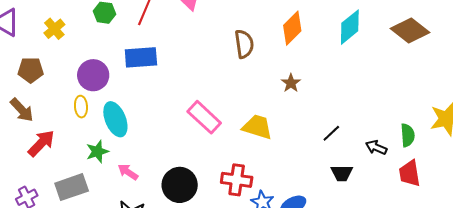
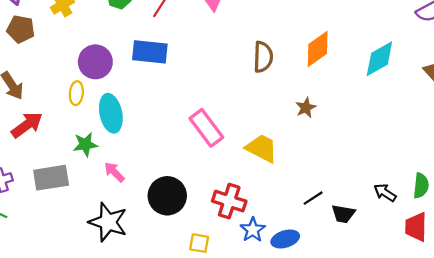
brown pentagon: (31, 70) -> (21, 29), moved
black line: (331, 133) -> (313, 198), moved

